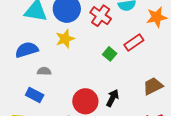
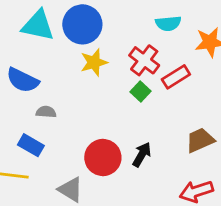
red cross: (101, 16) -> (144, 60), moved
yellow star: (65, 39) -> (94, 62), moved
blue semicircle: (27, 50) -> (23, 80), turned -140

